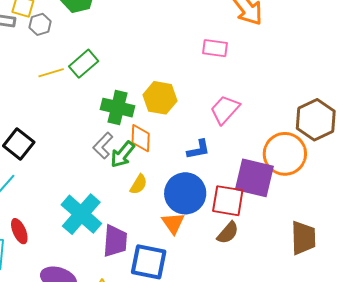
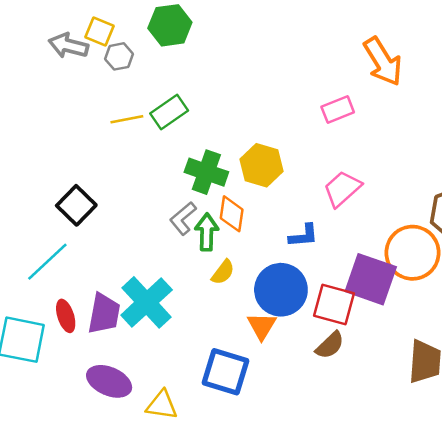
pink rectangle: (215, 48) -> (338, 110), turned -35
green arrow: (123, 154) -> (207, 232), turned 136
purple trapezoid: (115, 241) -> (104, 314), moved

